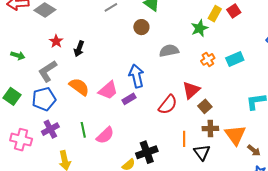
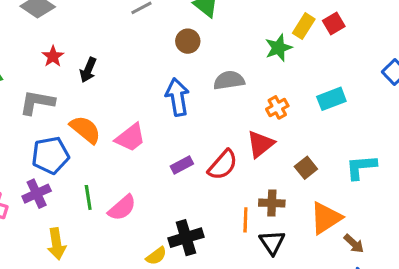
orange cross: (208, 59) -> (277, 107), moved
gray L-shape: (48, 71) -> (37, 102), turned 40
blue arrow: (136, 76) -> (177, 97), moved
blue pentagon: (44, 99) -> (50, 155), moved
purple rectangle: (129, 99) -> (182, 165), moved
brown square: (205, 106) -> (306, 168), moved
brown cross: (210, 129) -> (272, 203), moved
orange triangle: (235, 135) -> (326, 218), turned 30

